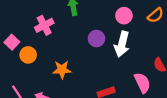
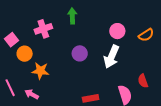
purple circle: (96, 39) -> (80, 53), moved
orange star: (62, 70) -> (40, 71), moved

